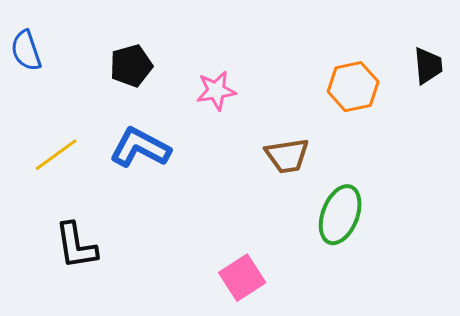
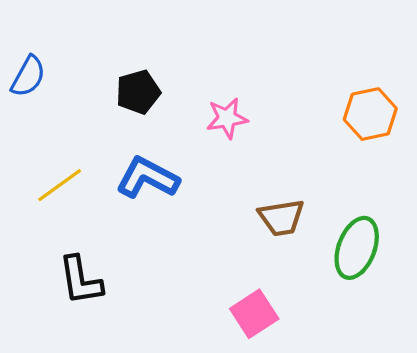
blue semicircle: (26, 51) -> (28, 76), turned -132
brown trapezoid: (287, 156) -> (281, 218), moved

